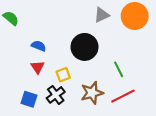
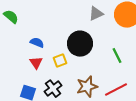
green line: (119, 69) -> (117, 56), moved
yellow square: (63, 75) -> (60, 61), moved

